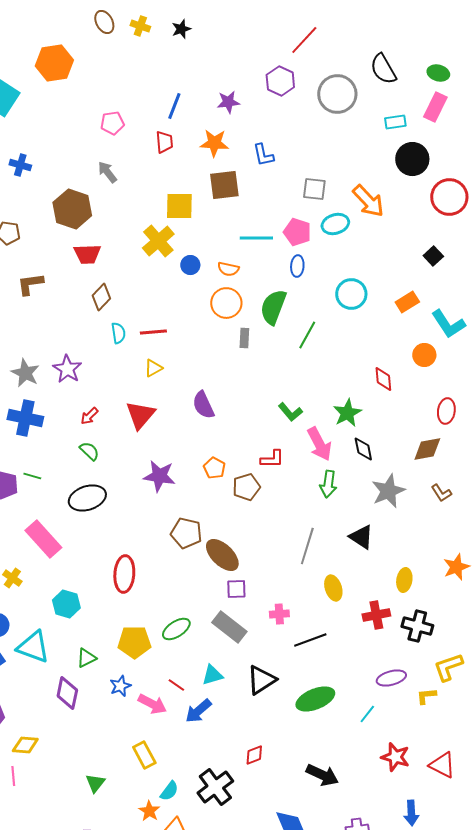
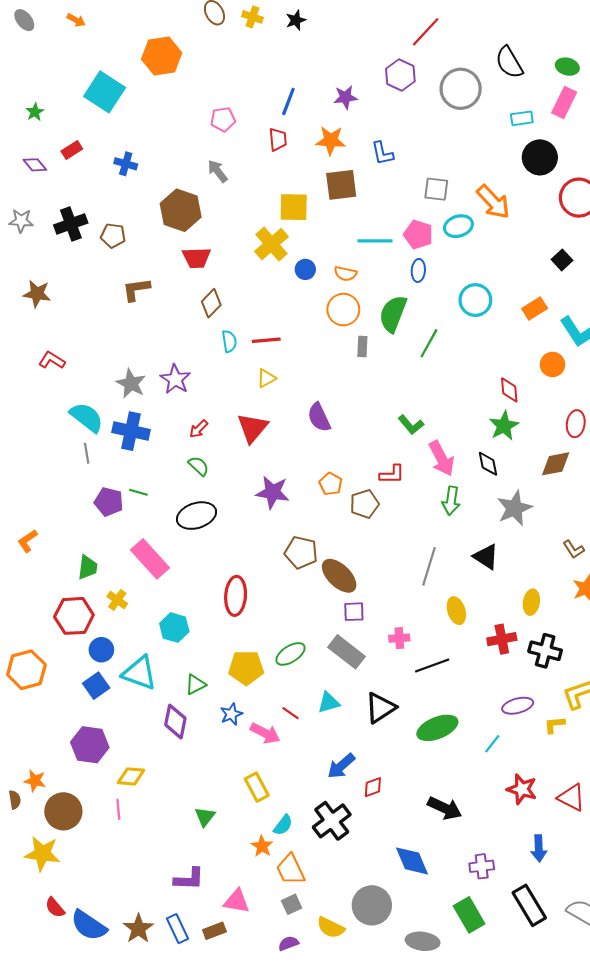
green star: (347, 413) -> (504, 426), moved
brown L-shape: (441, 493) -> (574, 549), moved
blue arrow: (198, 711) -> (341, 766), moved

